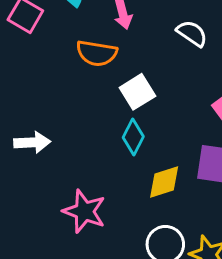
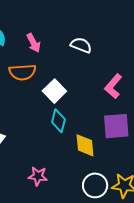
yellow diamond: (164, 182) -> (85, 145), turned -65
pink star: (84, 211) -> (38, 176), size x0.7

